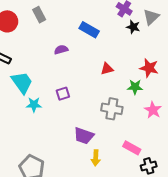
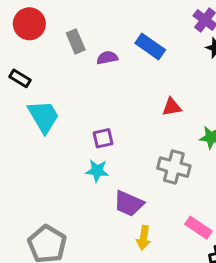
gray rectangle: (39, 15) -> (76, 41), moved
purple semicircle: (61, 50) -> (107, 58), moved
cyan star: (34, 105) -> (97, 171), moved

